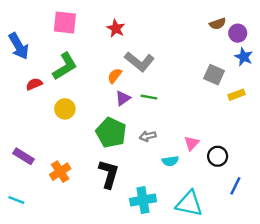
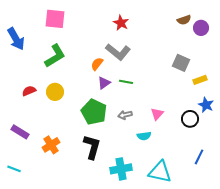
red star: (116, 28) -> (121, 23), moved
blue star: (244, 57) -> (206, 105), moved
red semicircle: (34, 84) -> (29, 91), moved
pink triangle: (192, 143) -> (157, 114), moved
black circle: (218, 156) -> (190, 119), moved

